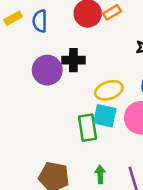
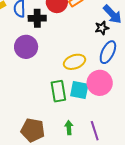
black cross: (73, 60) -> (37, 18), moved
cyan square: (105, 116) -> (79, 90), moved

